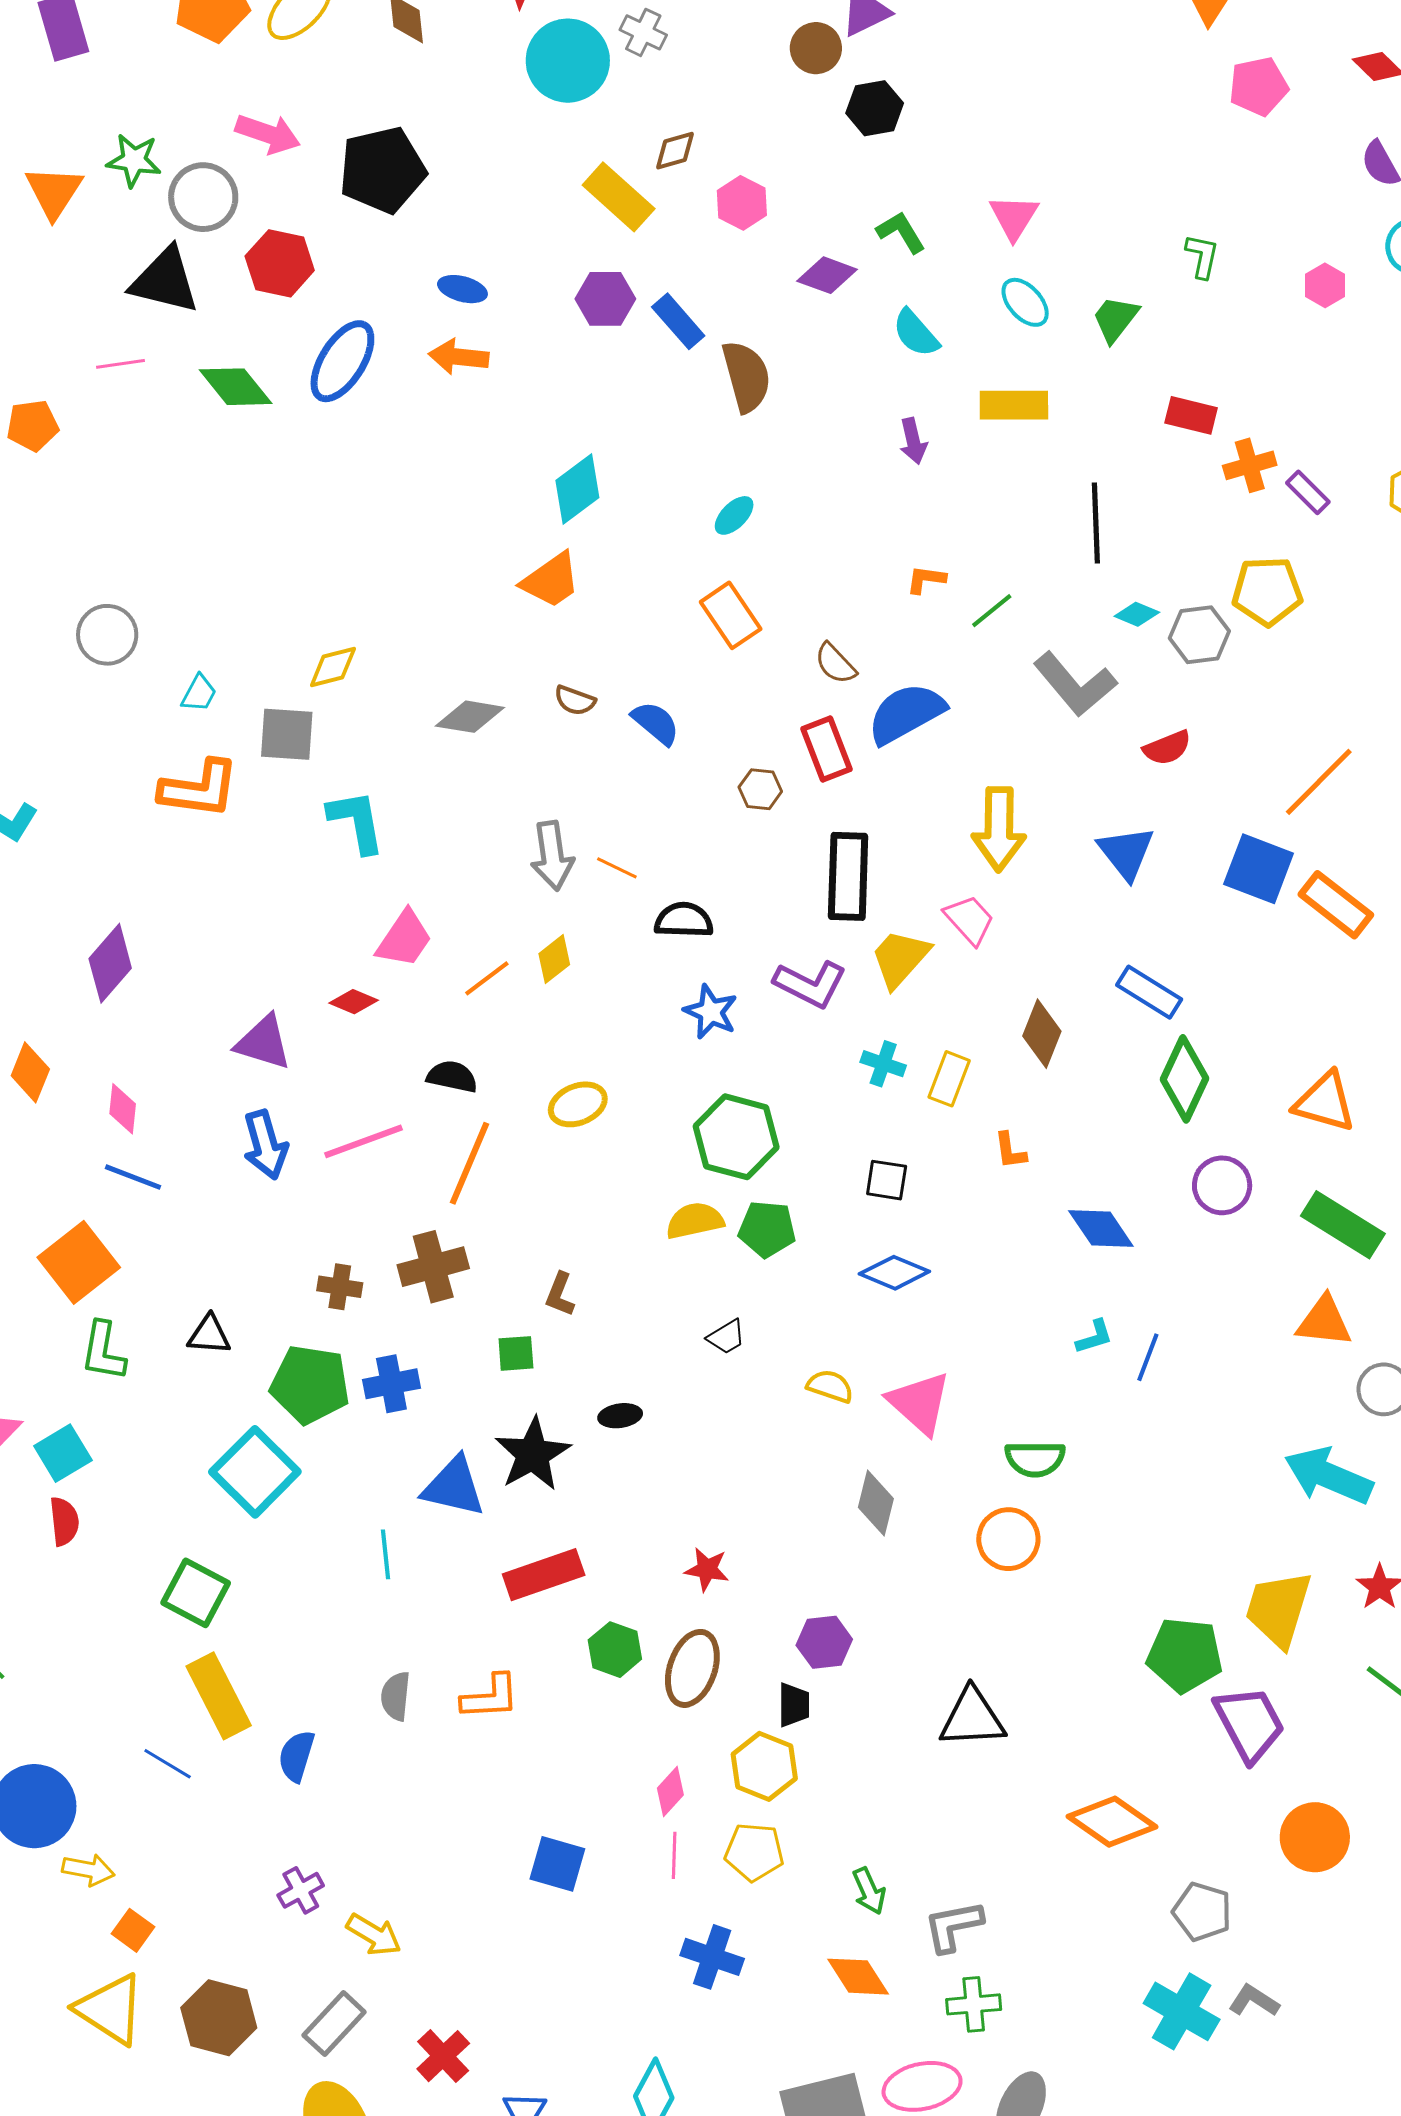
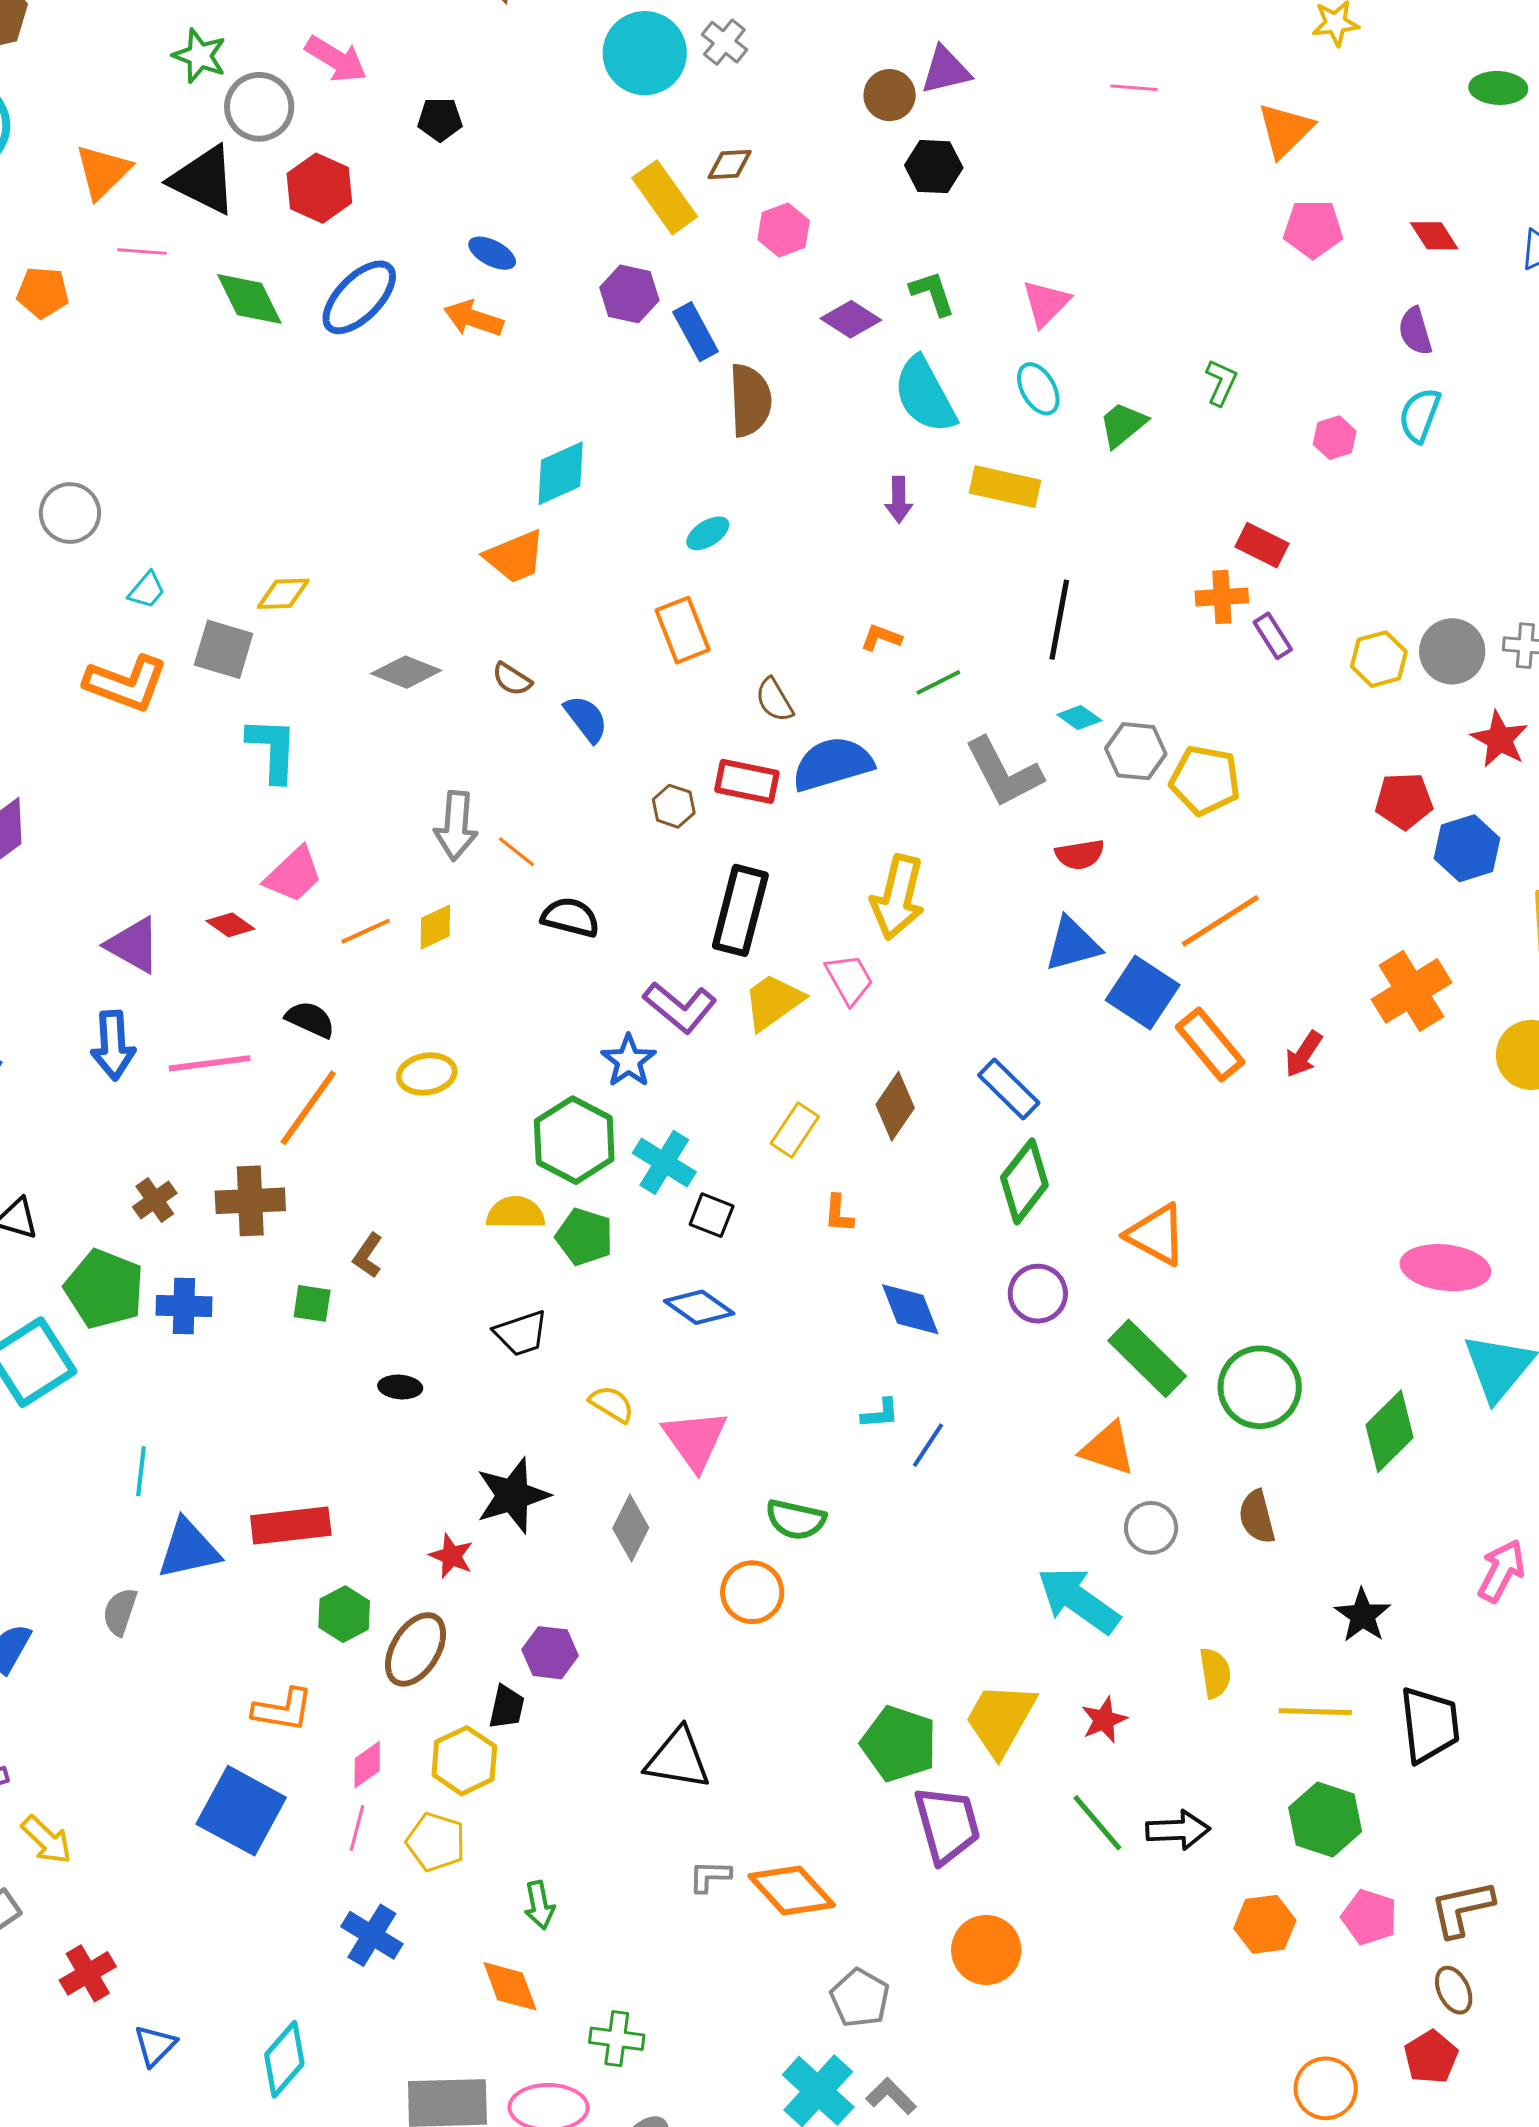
black pentagon: (382, 170) -> (440, 119), size x0.5
orange triangle: (54, 192) -> (103, 172), moved
cyan semicircle: (916, 333) -> (925, 395), size x1.5
red rectangle: (1191, 415) -> (1262, 545), moved
yellow pentagon: (1267, 591) -> (1205, 780), moved
red rectangle: (826, 749) -> (747, 781), turned -70
blue triangle: (1126, 853) -> (1073, 944), moved, turned 40
blue star: (711, 1012) -> (629, 1061), moved
cyan cross: (883, 1064) -> (664, 1162), moved, size x1.4
brown cross: (340, 1287) -> (155, 1200), turned 33
black trapezoid: (726, 1337) -> (521, 1333), size x1.4
black star: (533, 1454) -> (513, 1495), moved
blue triangle: (454, 1487) -> (188, 1549), moved, turned -38
orange L-shape: (490, 1697) -> (283, 1710), moved
blue square: (557, 1864) -> (241, 1811), size x1.5
gray L-shape: (953, 1926) -> (710, 1876), moved, size x0.7

